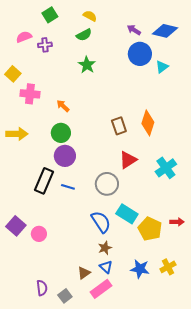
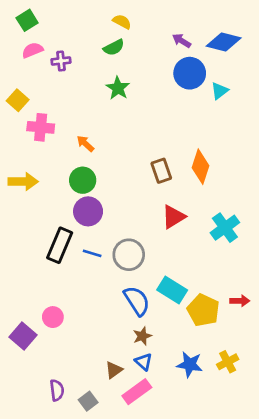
green square: (50, 15) -> (27, 20), moved
gray circle: (107, 184) -> (129, 255), moved
purple square: (16, 226) -> (23, 336), moved

